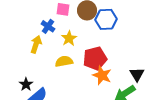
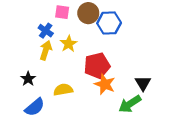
yellow arrow: (36, 44) -> (46, 50), moved
yellow semicircle: (64, 61) -> (63, 90), moved
black star: (26, 84) -> (28, 79), moved

